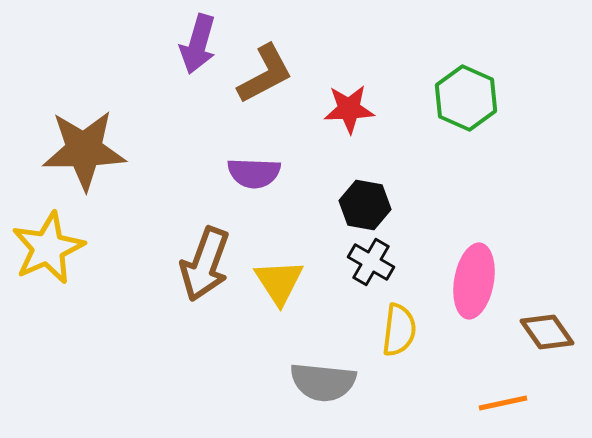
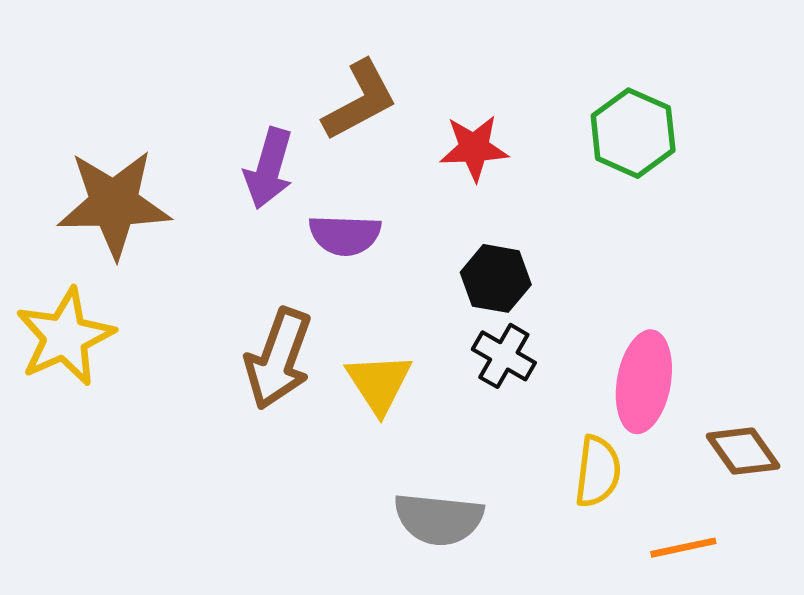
purple arrow: (198, 44) -> (269, 168), moved
yellow semicircle: (399, 330) -> (598, 471), moved

